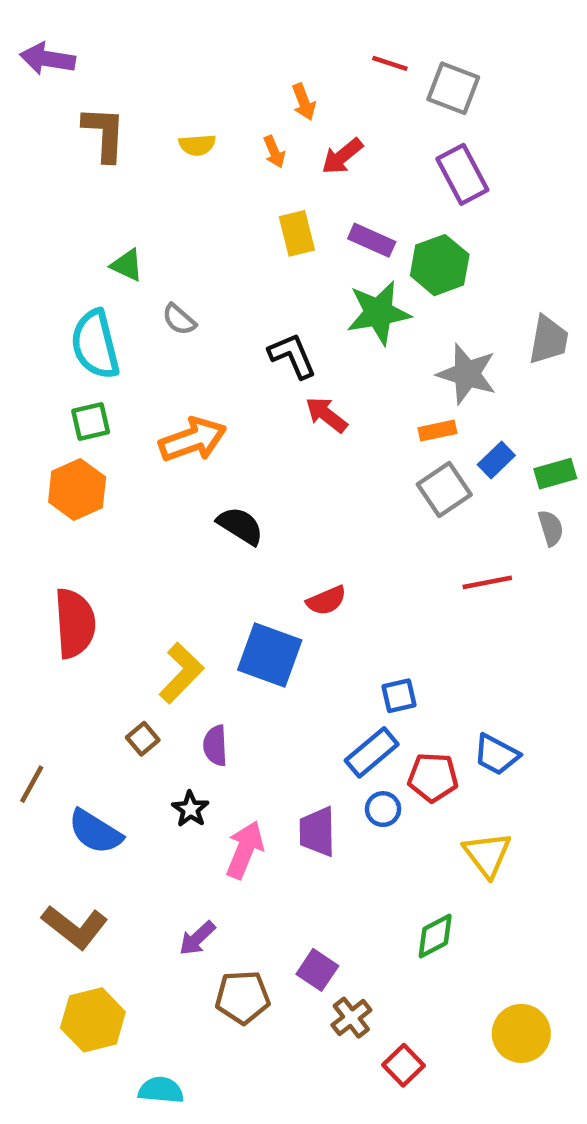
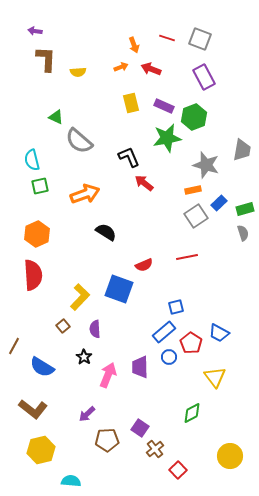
purple arrow: (48, 59) -> (35, 31), moved, size x0.6
red line: (390, 63) -> (167, 38), moved
yellow semicircle: (197, 145) -> (78, 72), moved
orange arrow: (274, 152) -> (121, 67), turned -88
red arrow: (342, 156) -> (151, 69), turned 60
gray semicircle: (179, 319) -> (79, 141), size x1.8
cyan semicircle: (95, 344) -> (32, 160), moved, size x0.7
orange hexagon: (77, 489) -> (37, 234), moved
red line: (487, 582) -> (187, 257), moved
red pentagon: (433, 777) -> (191, 343), turned 30

